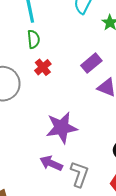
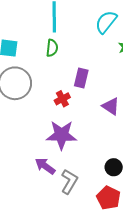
purple rectangle: (91, 63) -> (81, 78), moved, turned -48
red cross: (43, 67) -> (62, 99), moved

